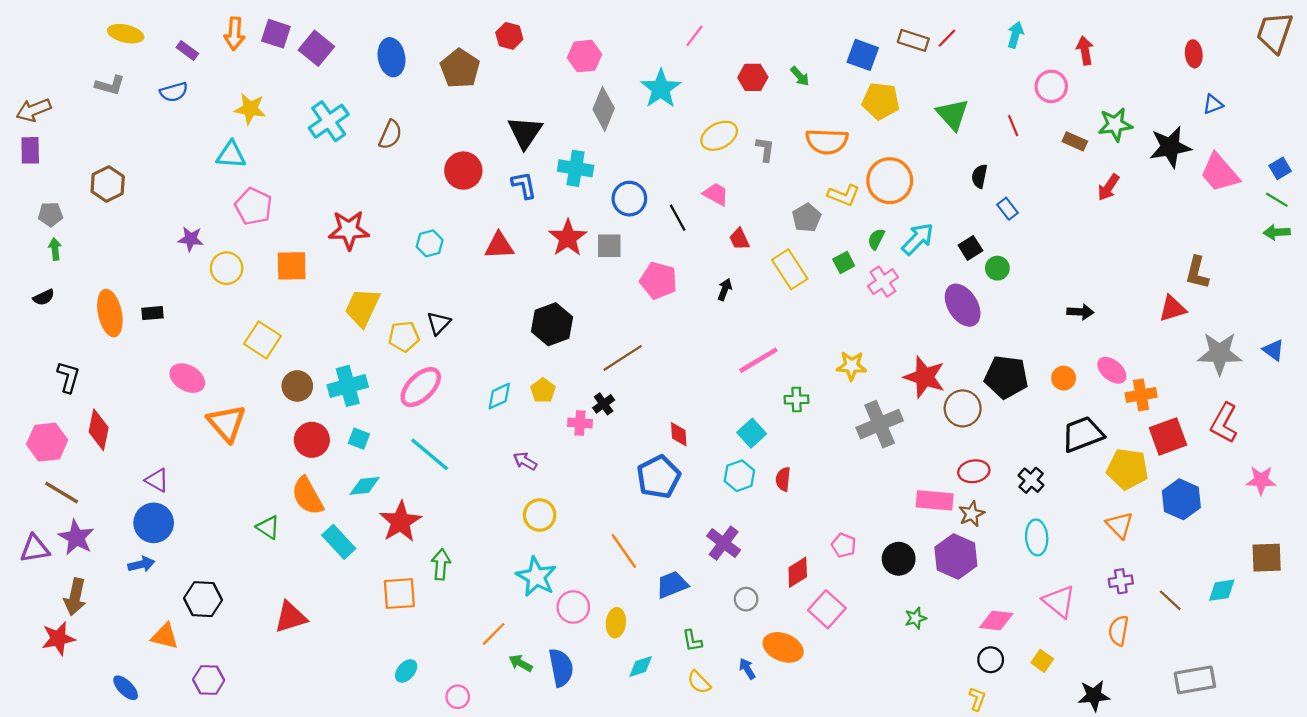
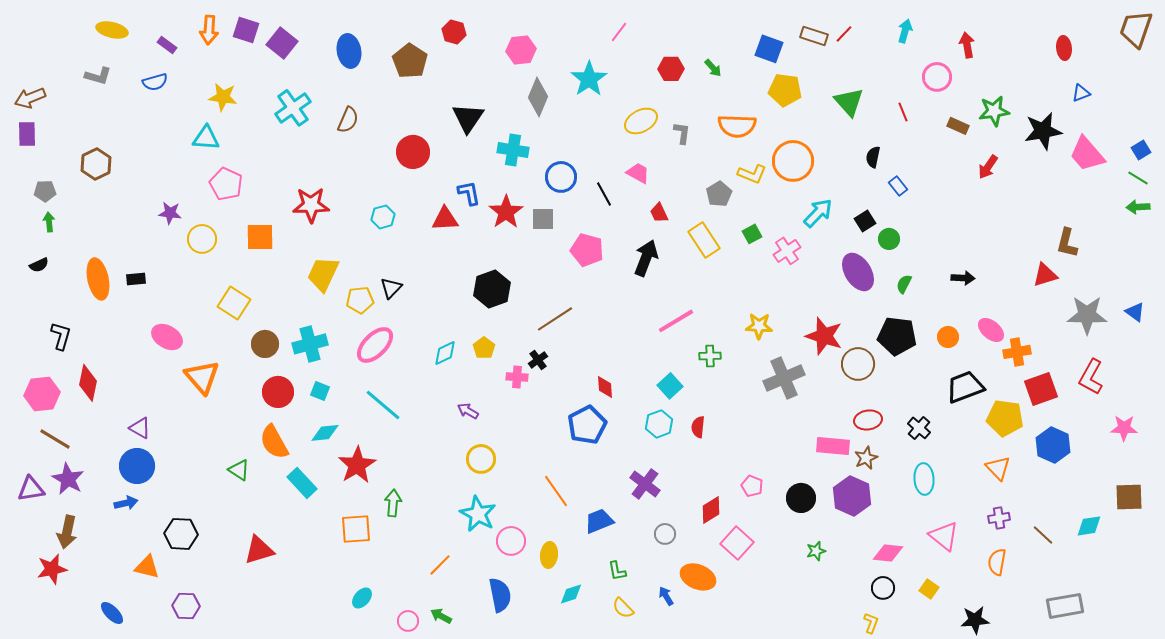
blue L-shape: (524, 185) -> (469, 193), moved
green semicircle: (876, 239) -> (904, 284), moved
black arrow: (725, 289) -> (646, 258), size x1.8
green arrow: (521, 663) -> (441, 616), moved

